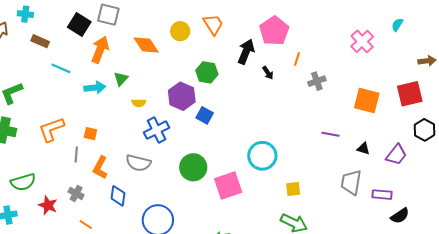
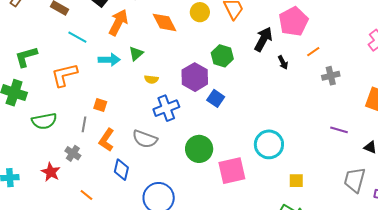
orange line: (297, 59) -> (313, 52), turned 32
orange L-shape: (52, 129) -> (64, 75), moved
green semicircle: (23, 182) -> (44, 121), moved
gray cross: (76, 193) -> (73, 153), moved

